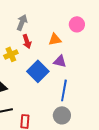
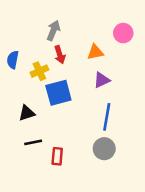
purple triangle: (60, 61) -> (102, 80), turned -40
blue square: (38, 71) -> (58, 93), moved, turned 30

